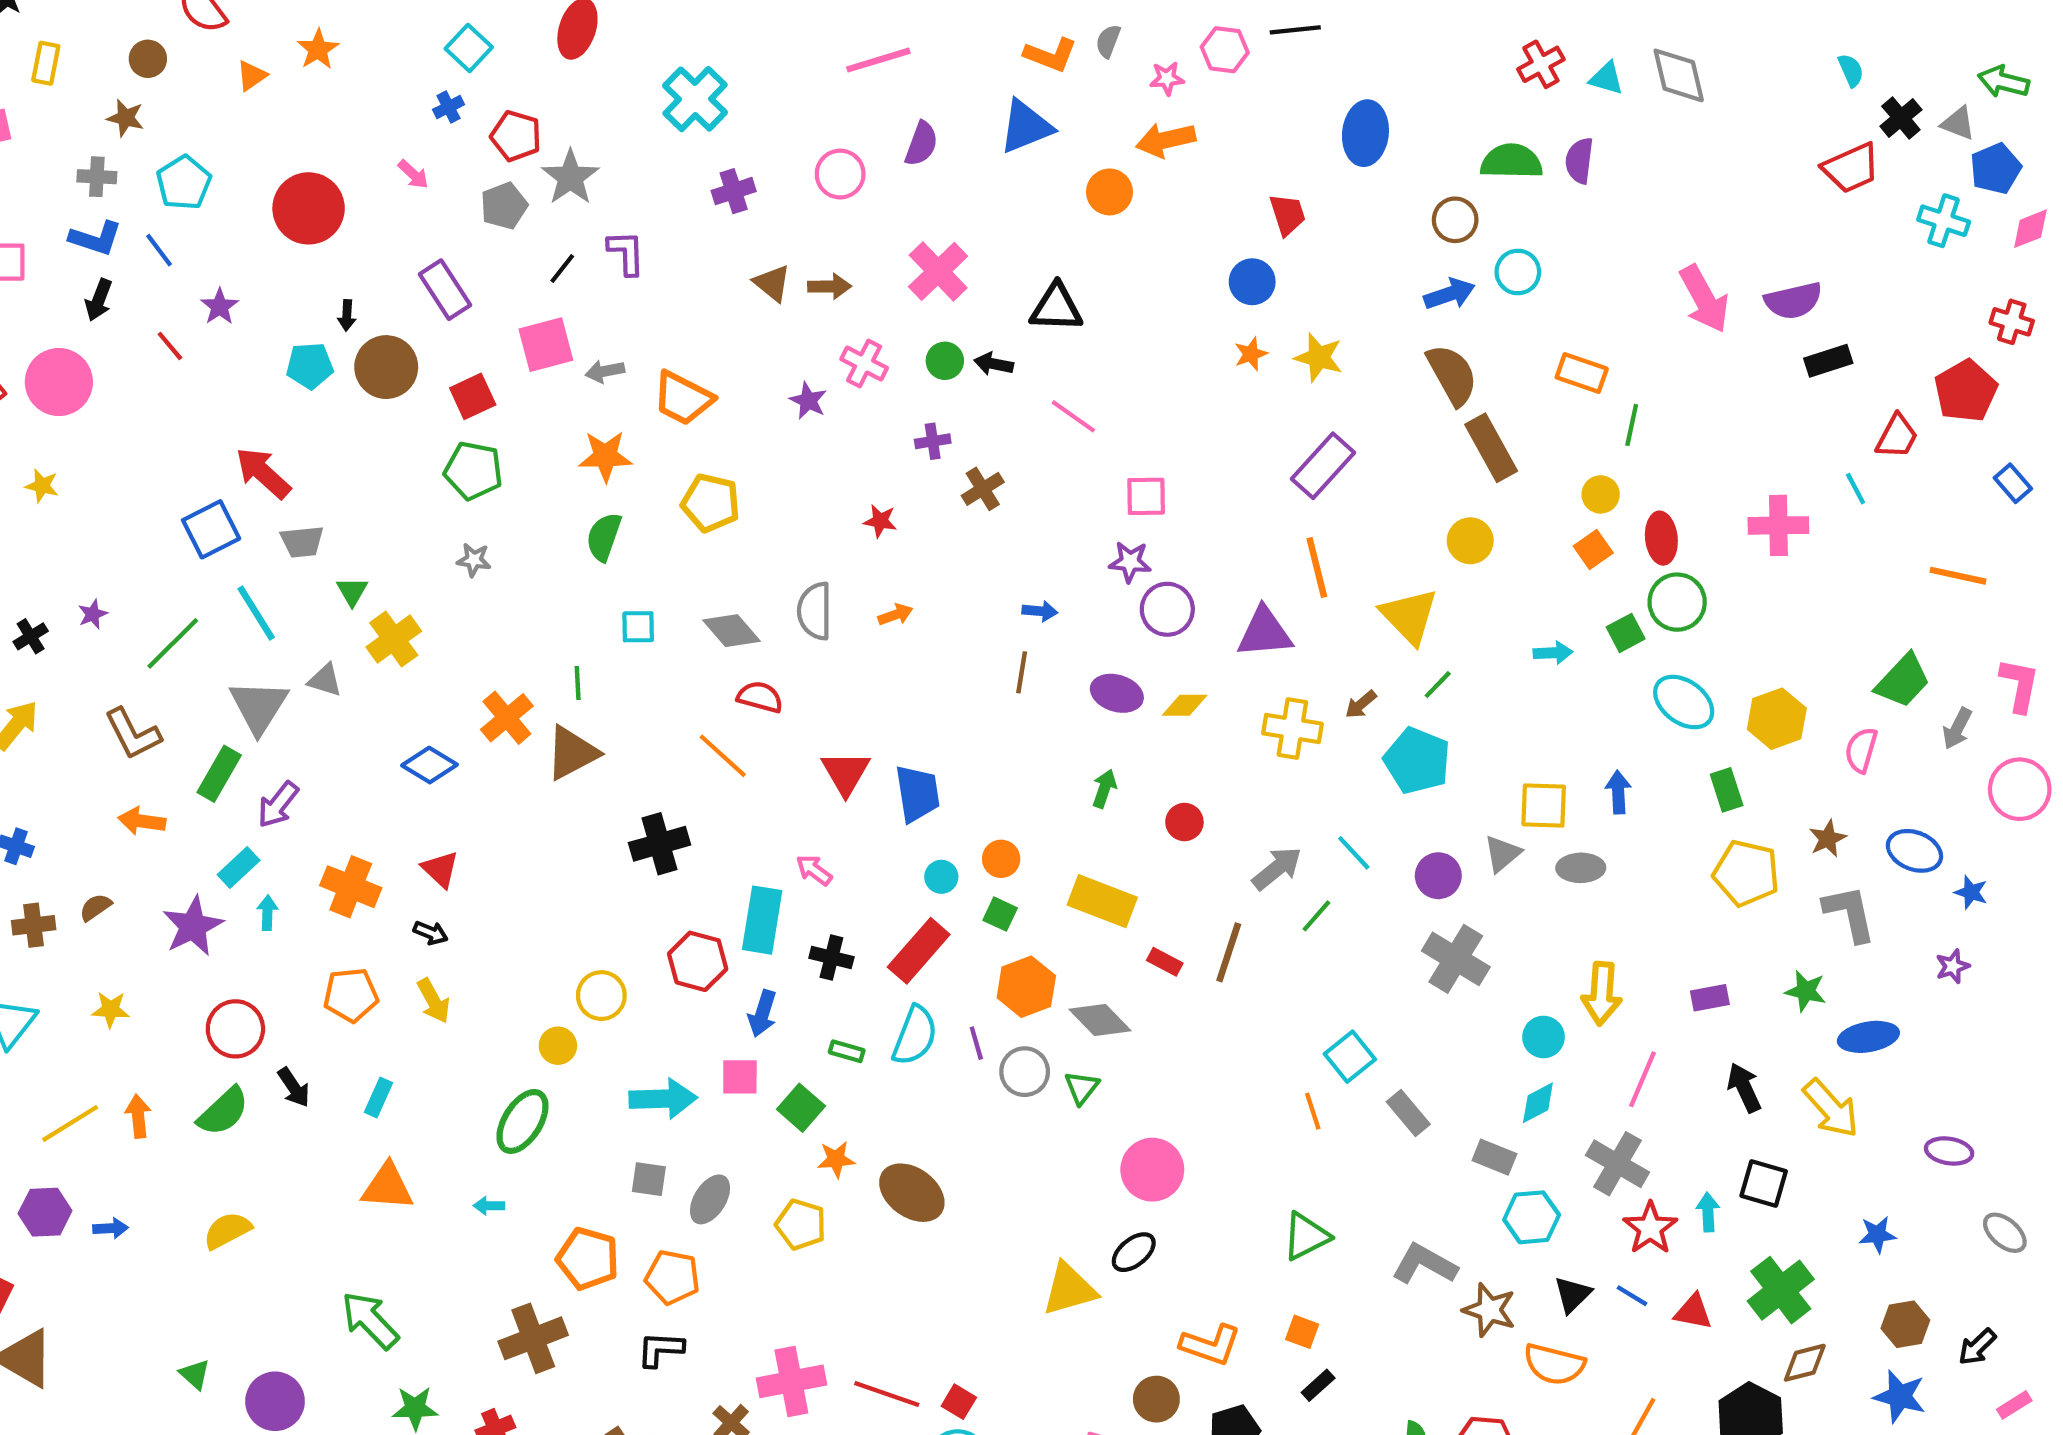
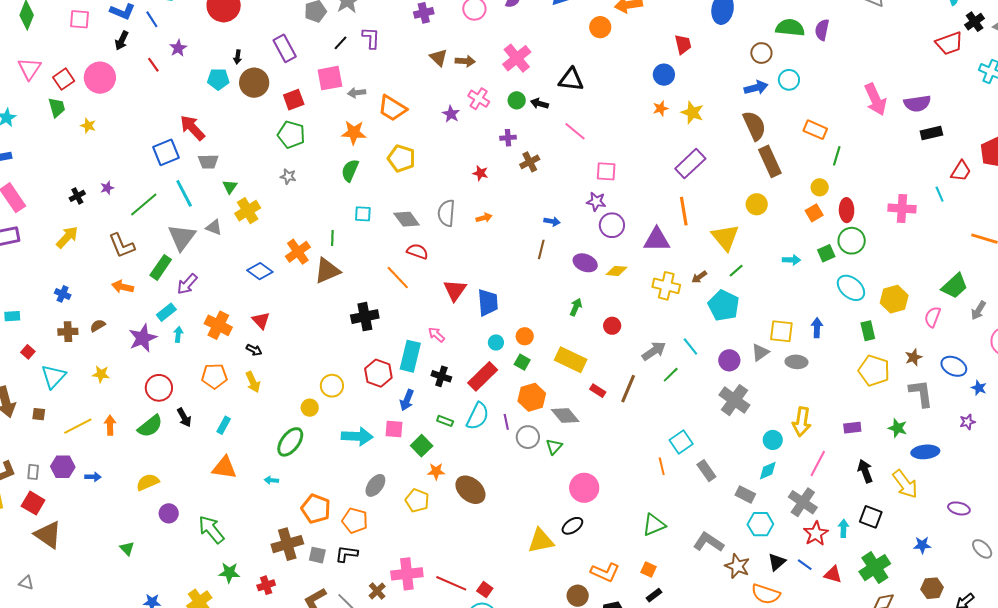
gray square: (649, 1179) -> (317, 555), moved
purple circle: (275, 1401) -> (169, 513), moved, size x0.7

